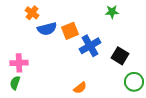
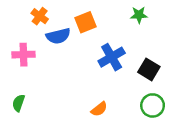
orange square: (70, 31) -> (86, 22), moved
pink cross: (19, 63) -> (24, 55), moved
green circle: (134, 82) -> (153, 105), moved

